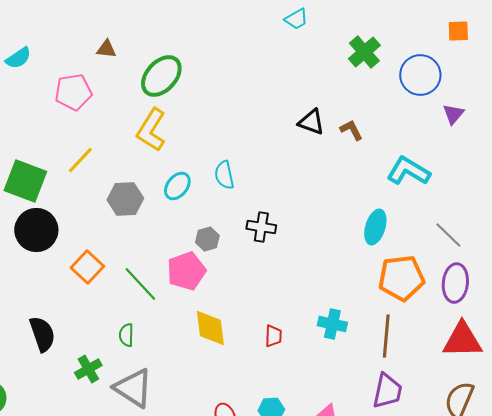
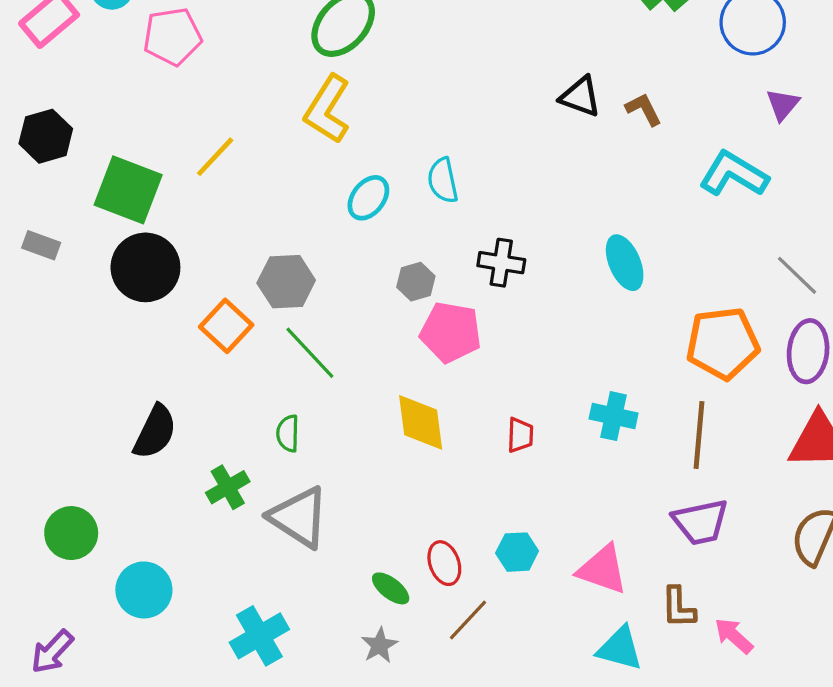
pink pentagon: (73, 92) -> (172, 37), moved
purple triangle: (453, 114) -> (783, 105), moved
gray hexagon: (125, 199) -> (286, 282), moved
cyan ellipse: (375, 227) -> (625, 263), moved, turned -40
pink pentagon: (186, 271) -> (451, 332), moved, turned 30
black semicircle: (42, 334) -> (155, 432), turned 45
purple trapezoid: (387, 391) -> (701, 522), turned 66

